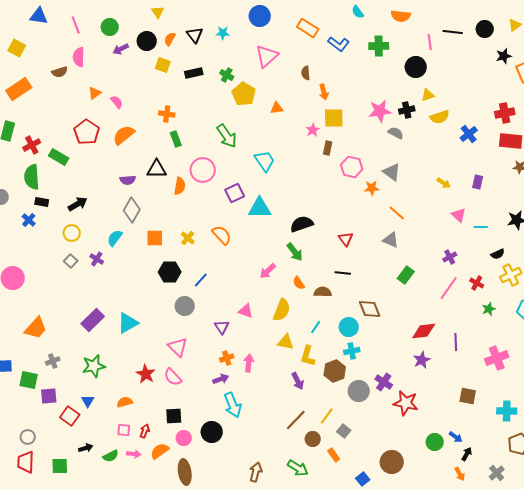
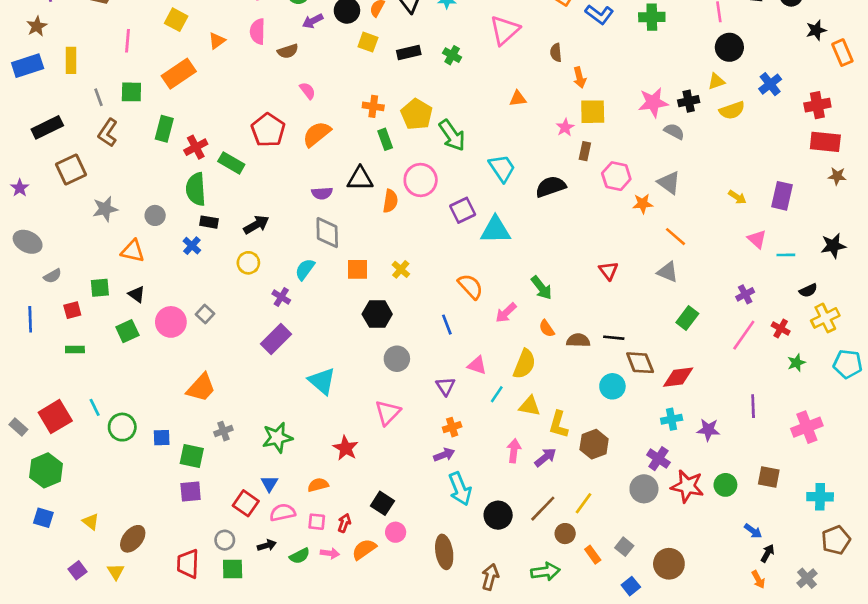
black circle: (416, 67) -> (729, 47), moved
brown semicircle: (60, 72) -> (288, 51), moved
orange triangle: (95, 93) -> (217, 41), moved
yellow pentagon: (244, 94) -> (417, 114), moved
blue cross: (469, 134) -> (770, 84), moved
purple rectangle: (478, 182) -> (782, 196), size x1.5
gray diamond: (132, 210) -> (327, 233), turned -30
black semicircle: (302, 224) -> (551, 187), moved
orange semicircle: (222, 235) -> (470, 286), moved
gray square: (71, 261) -> (205, 314), moved
black line: (343, 273) -> (614, 338), moved
blue line: (201, 280) -> (447, 325), moved, turned -63
purple rectangle: (93, 320) -> (276, 339), moved
cyan triangle: (128, 323) -> (322, 381), turned -50
cyan line: (316, 327) -> (497, 394), moved
red diamond: (424, 331) -> (678, 377), moved
pink triangle: (178, 347) -> (388, 413), turned 30
cyan cross: (352, 351) -> (672, 419), moved
purple star: (422, 360) -> (708, 430), turned 30
pink arrow: (249, 363) -> (514, 451), moved
pink semicircle: (173, 377) -> (283, 512), moved, turned 120
purple arrow: (298, 381) -> (545, 457), turned -102
gray circle: (359, 391) -> (644, 489), moved
purple square: (49, 396) -> (191, 491), moved
black square: (174, 416) -> (382, 503), turned 36
gray square: (344, 431) -> (624, 547), moved
black circle: (212, 432) -> (498, 515), moved
gray circle: (28, 437) -> (225, 540), moved
green circle: (435, 442) -> (725, 485), moved
green arrow: (298, 468) -> (545, 572), turned -40
brown ellipse: (185, 472) -> (444, 552), moved

